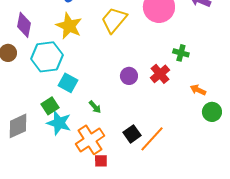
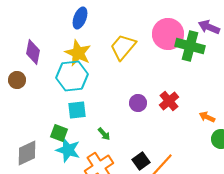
green cross: (181, 53) -> (190, 46), moved, size x1.8
cyan hexagon: (47, 57) -> (72, 76), moved
cyan square: (68, 83) -> (77, 110), turned -36
green square: (50, 106) -> (59, 133), turned -36

